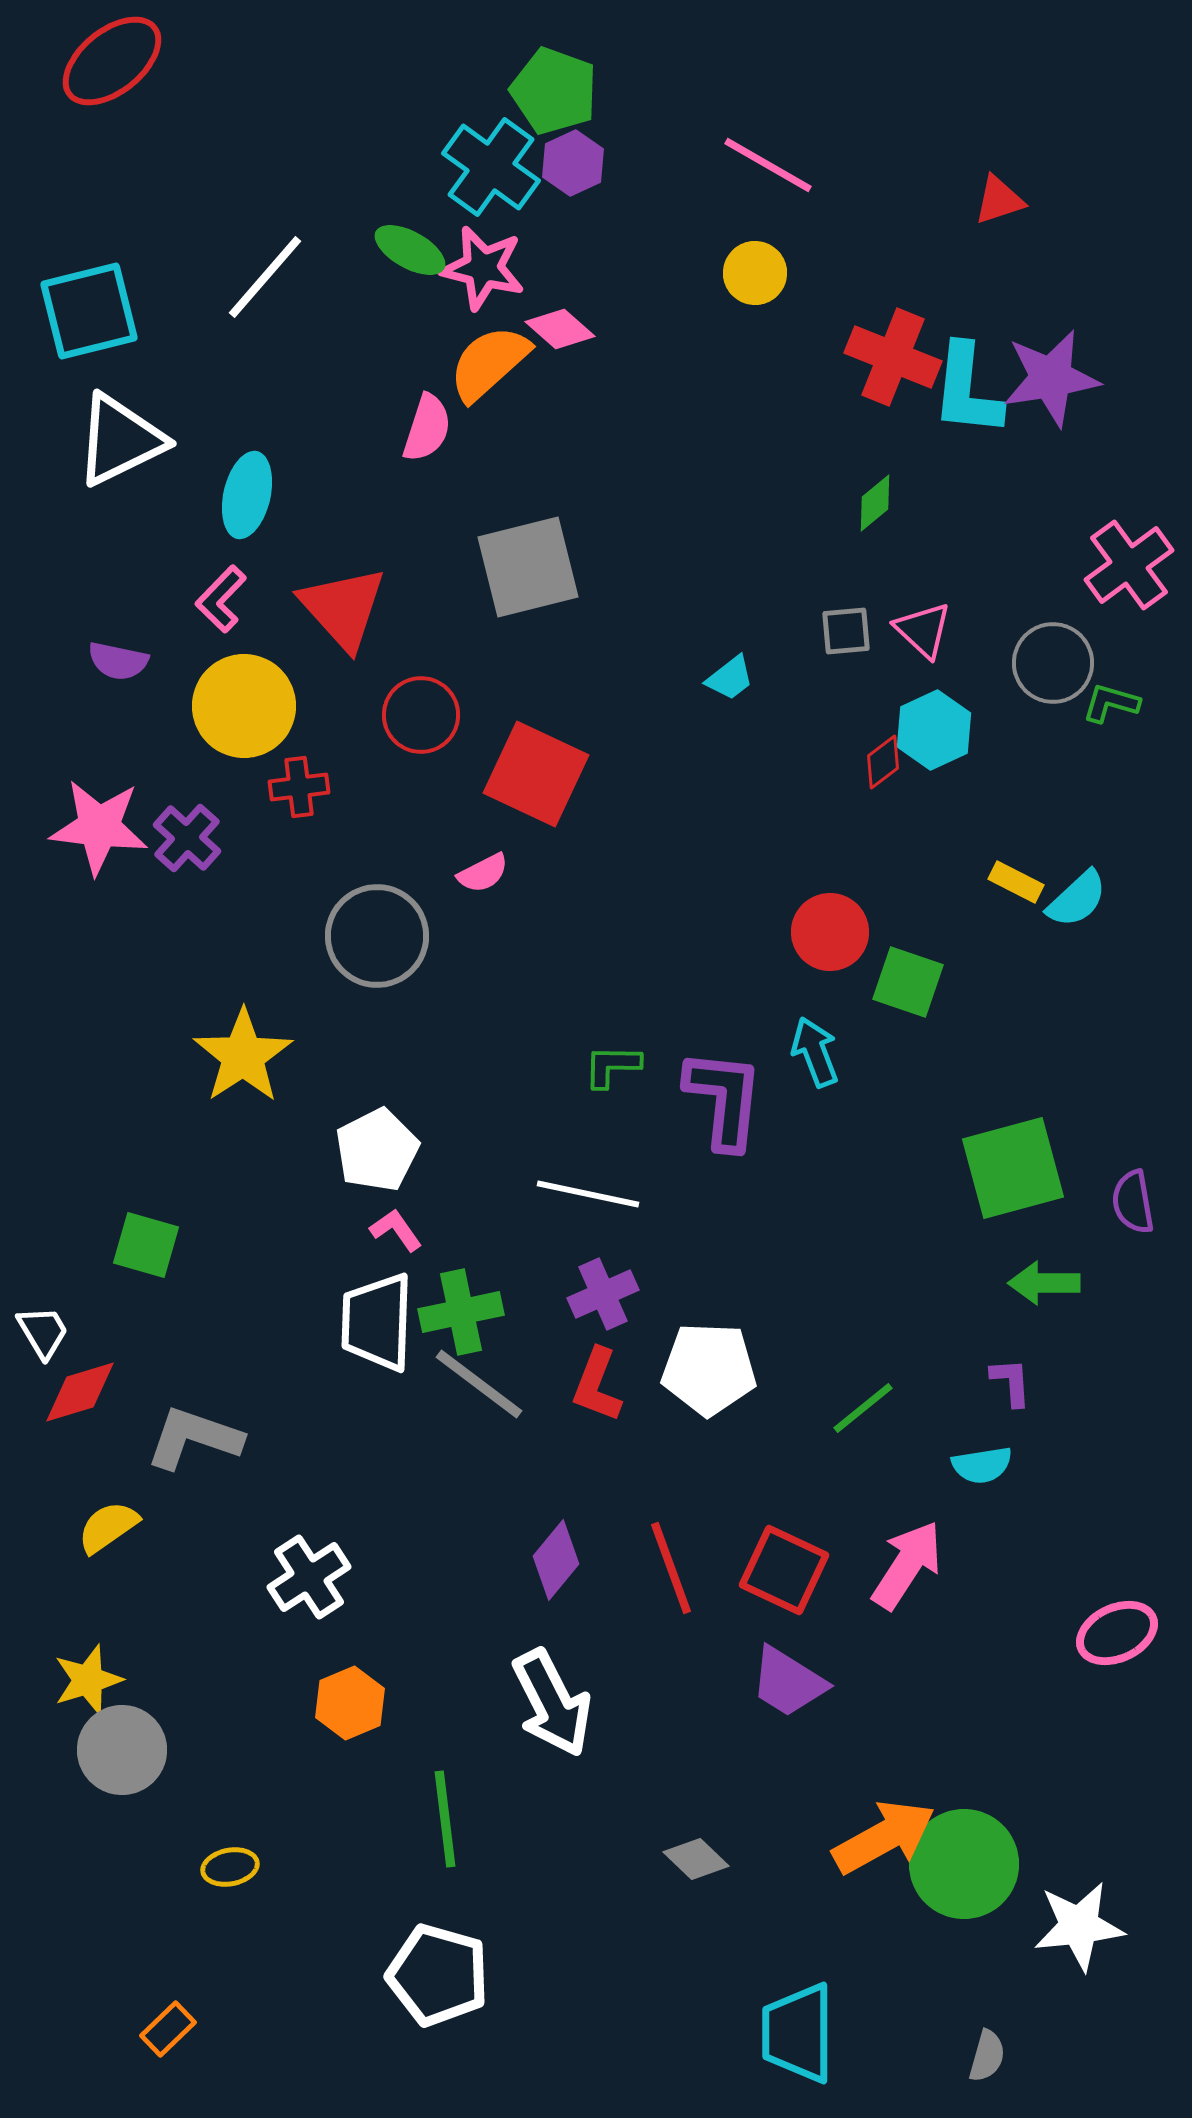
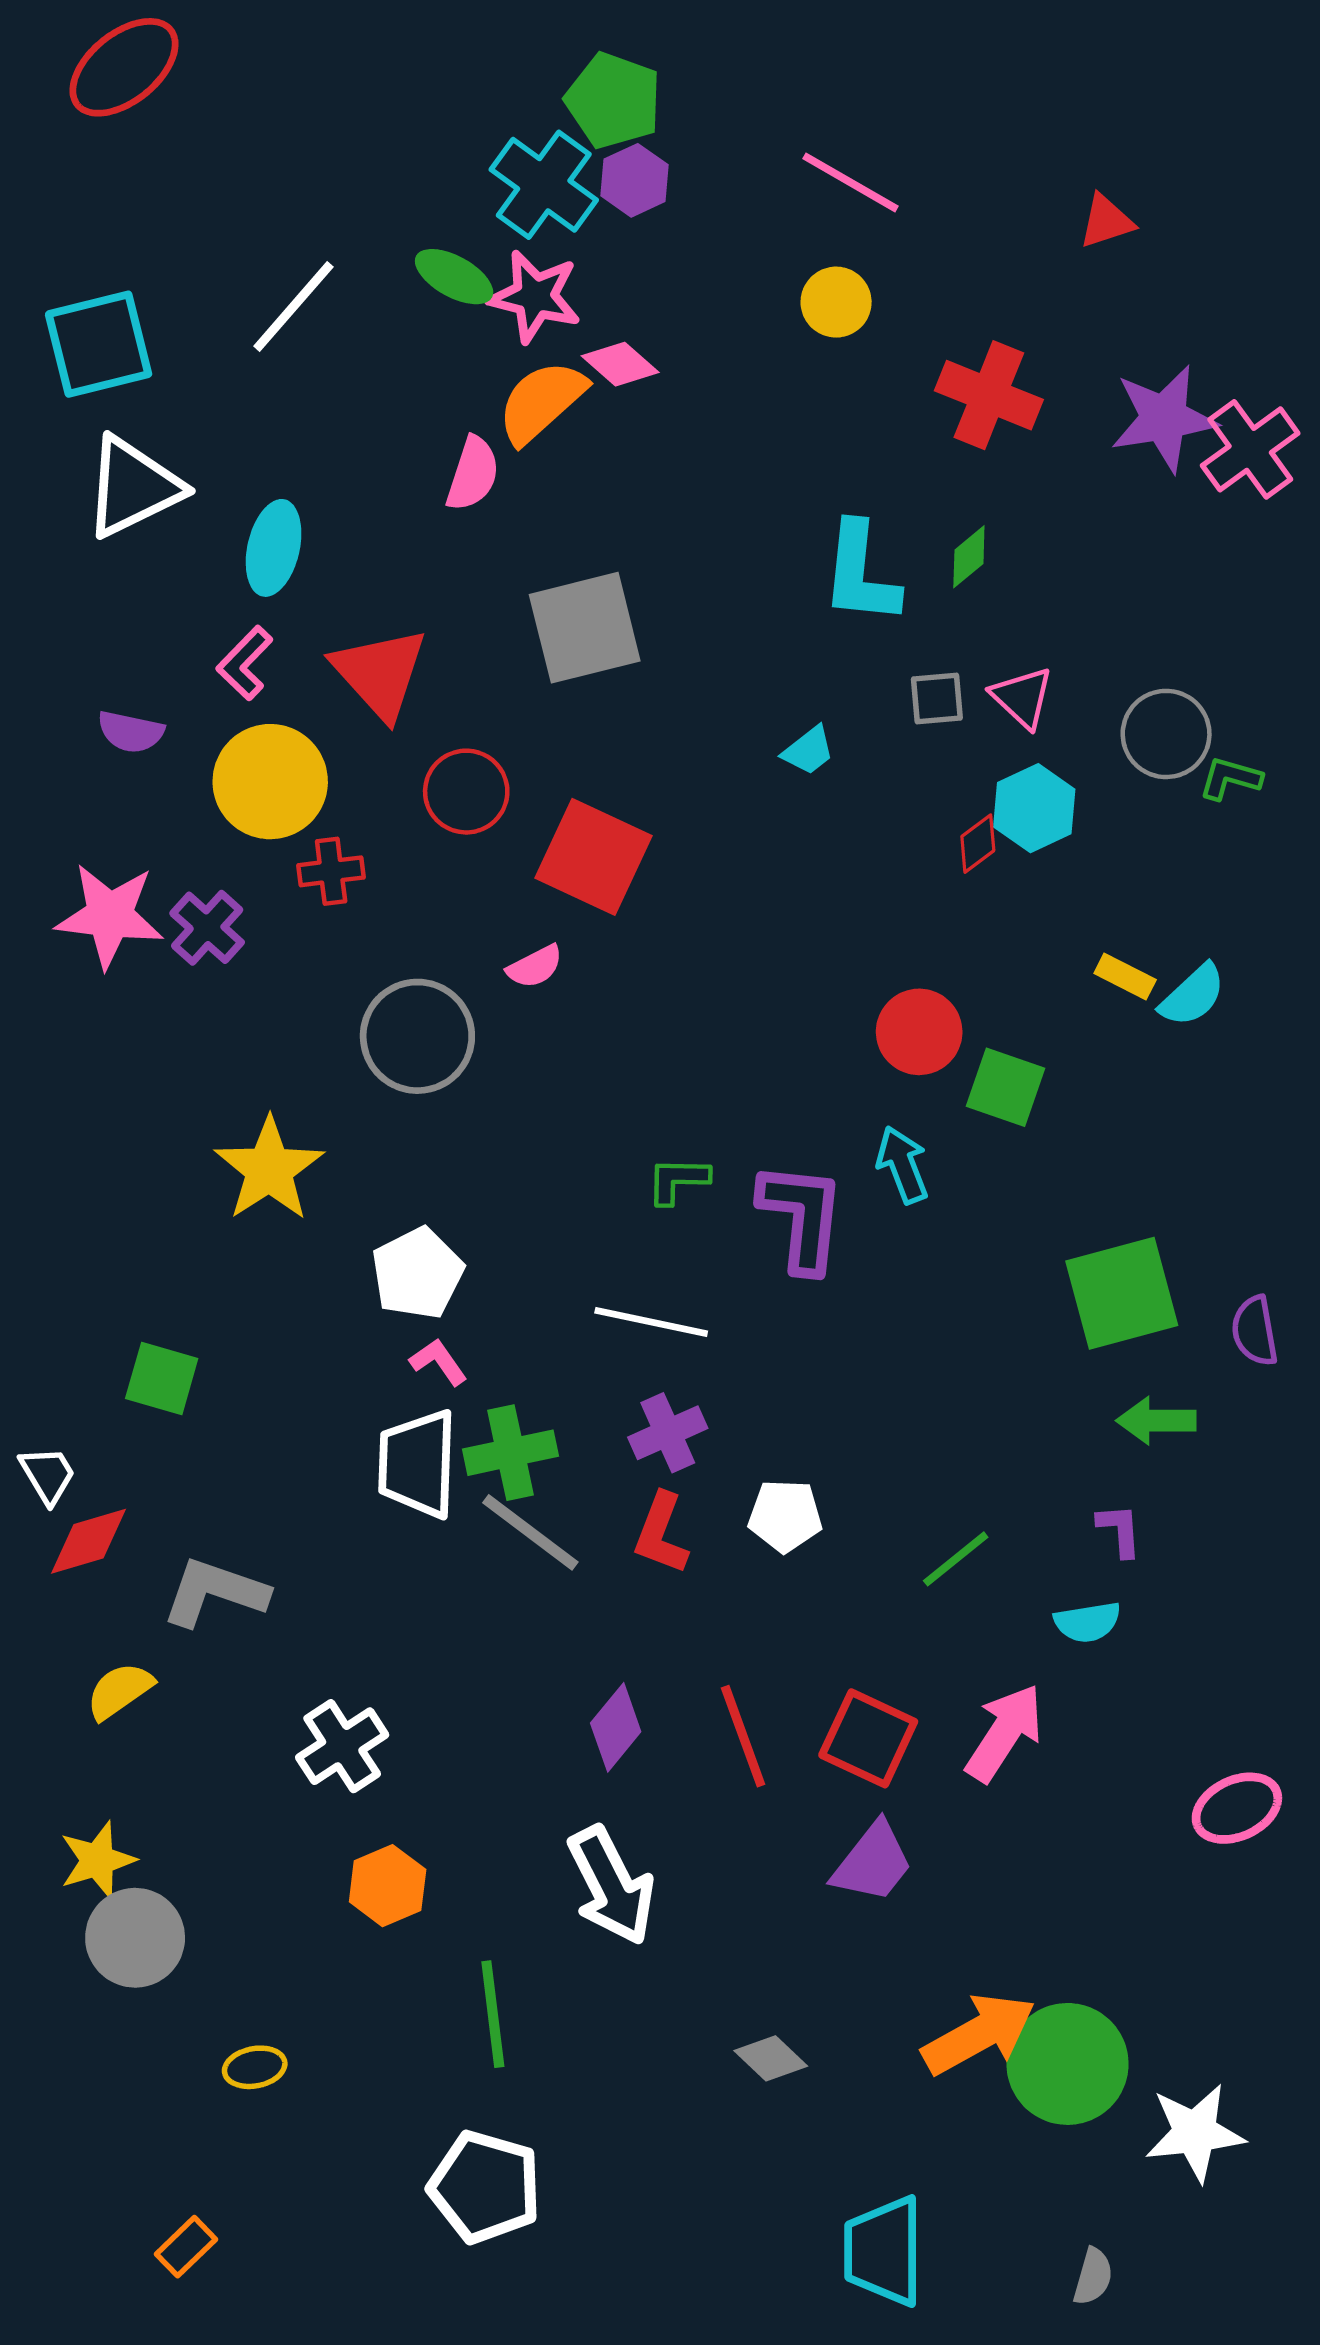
cyan L-shape: (967, 390) -> (860, 573), moved
pink cross: (1129, 565) -> (1250, 449), moved
white pentagon: (709, 1369) -> (785, 1516), size x0.7
purple trapezoid: (788, 1682) -> (873, 1862), turned -84

